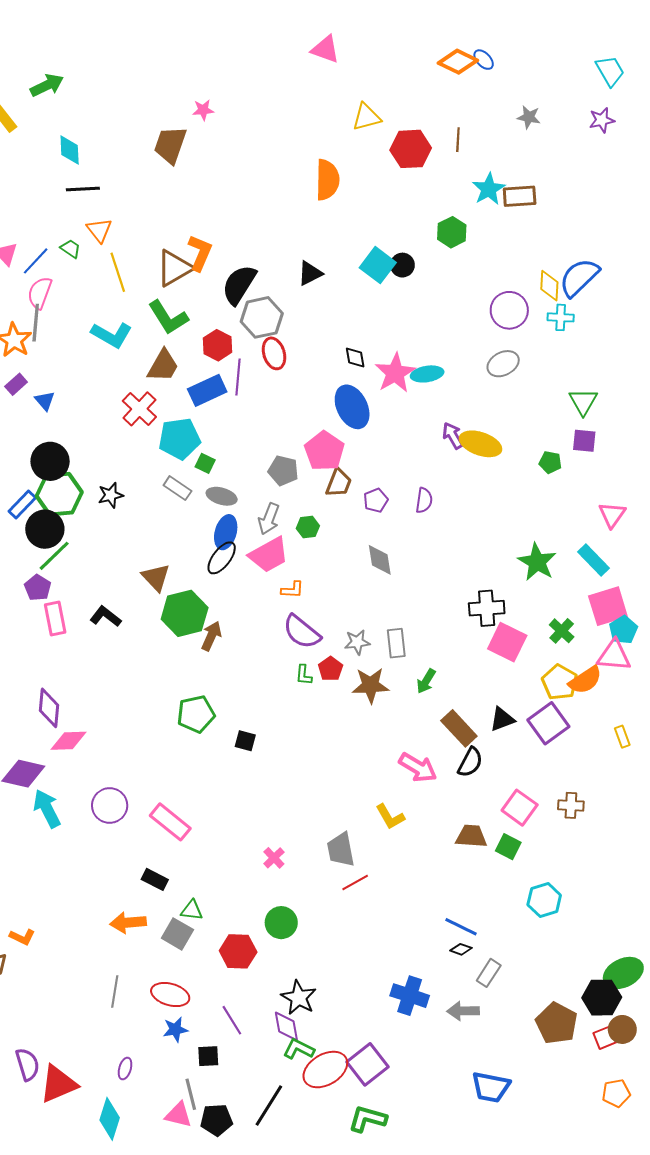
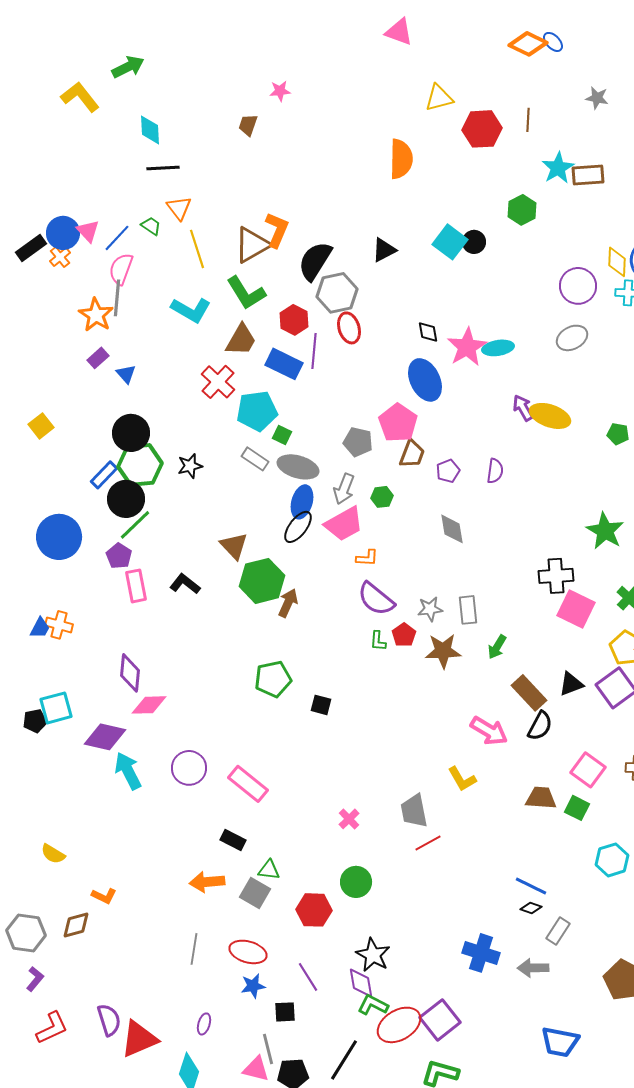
brown trapezoid: (170, 145) -> (248, 125), size x0.6
blue rectangle: (207, 390) -> (284, 364), turned 51
gray ellipse: (222, 496) -> (298, 467), size x1.4

